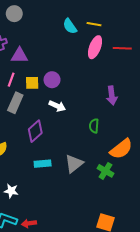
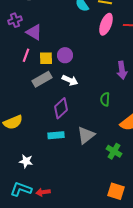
purple triangle: (20, 56) -> (34, 32), turned 30
gray rectangle: (15, 103) -> (42, 79), moved, turned 36
purple diamond: (35, 131) -> (61, 108), moved
green cross: (105, 171) -> (114, 151), moved

